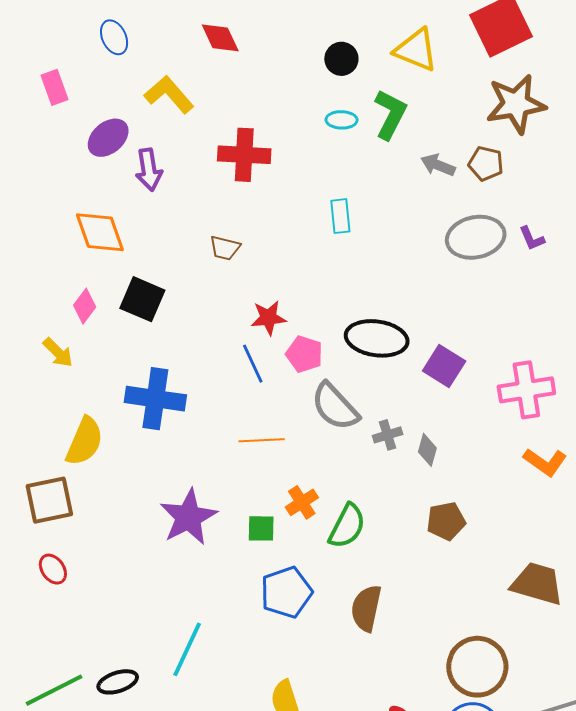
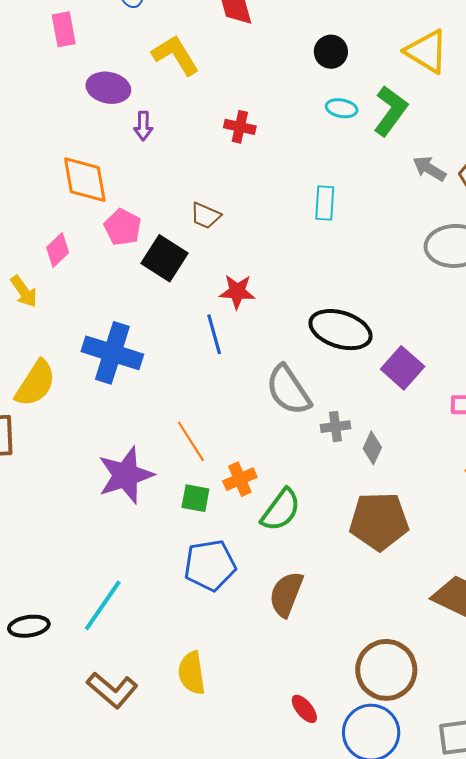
black circle: (341, 59) -> (331, 52), moved
purple ellipse: (108, 138) -> (108, 88), turned 42
red cross: (244, 155) -> (240, 127), size x0.6
purple arrow: (149, 170) -> (143, 126), size x0.7
black square: (142, 299) -> (164, 258), moved
pink pentagon: (304, 354) -> (123, 227), moved
orange line: (262, 440) -> (191, 441), moved, turned 51
brown pentagon: (446, 521) -> (379, 521), size x1.5

